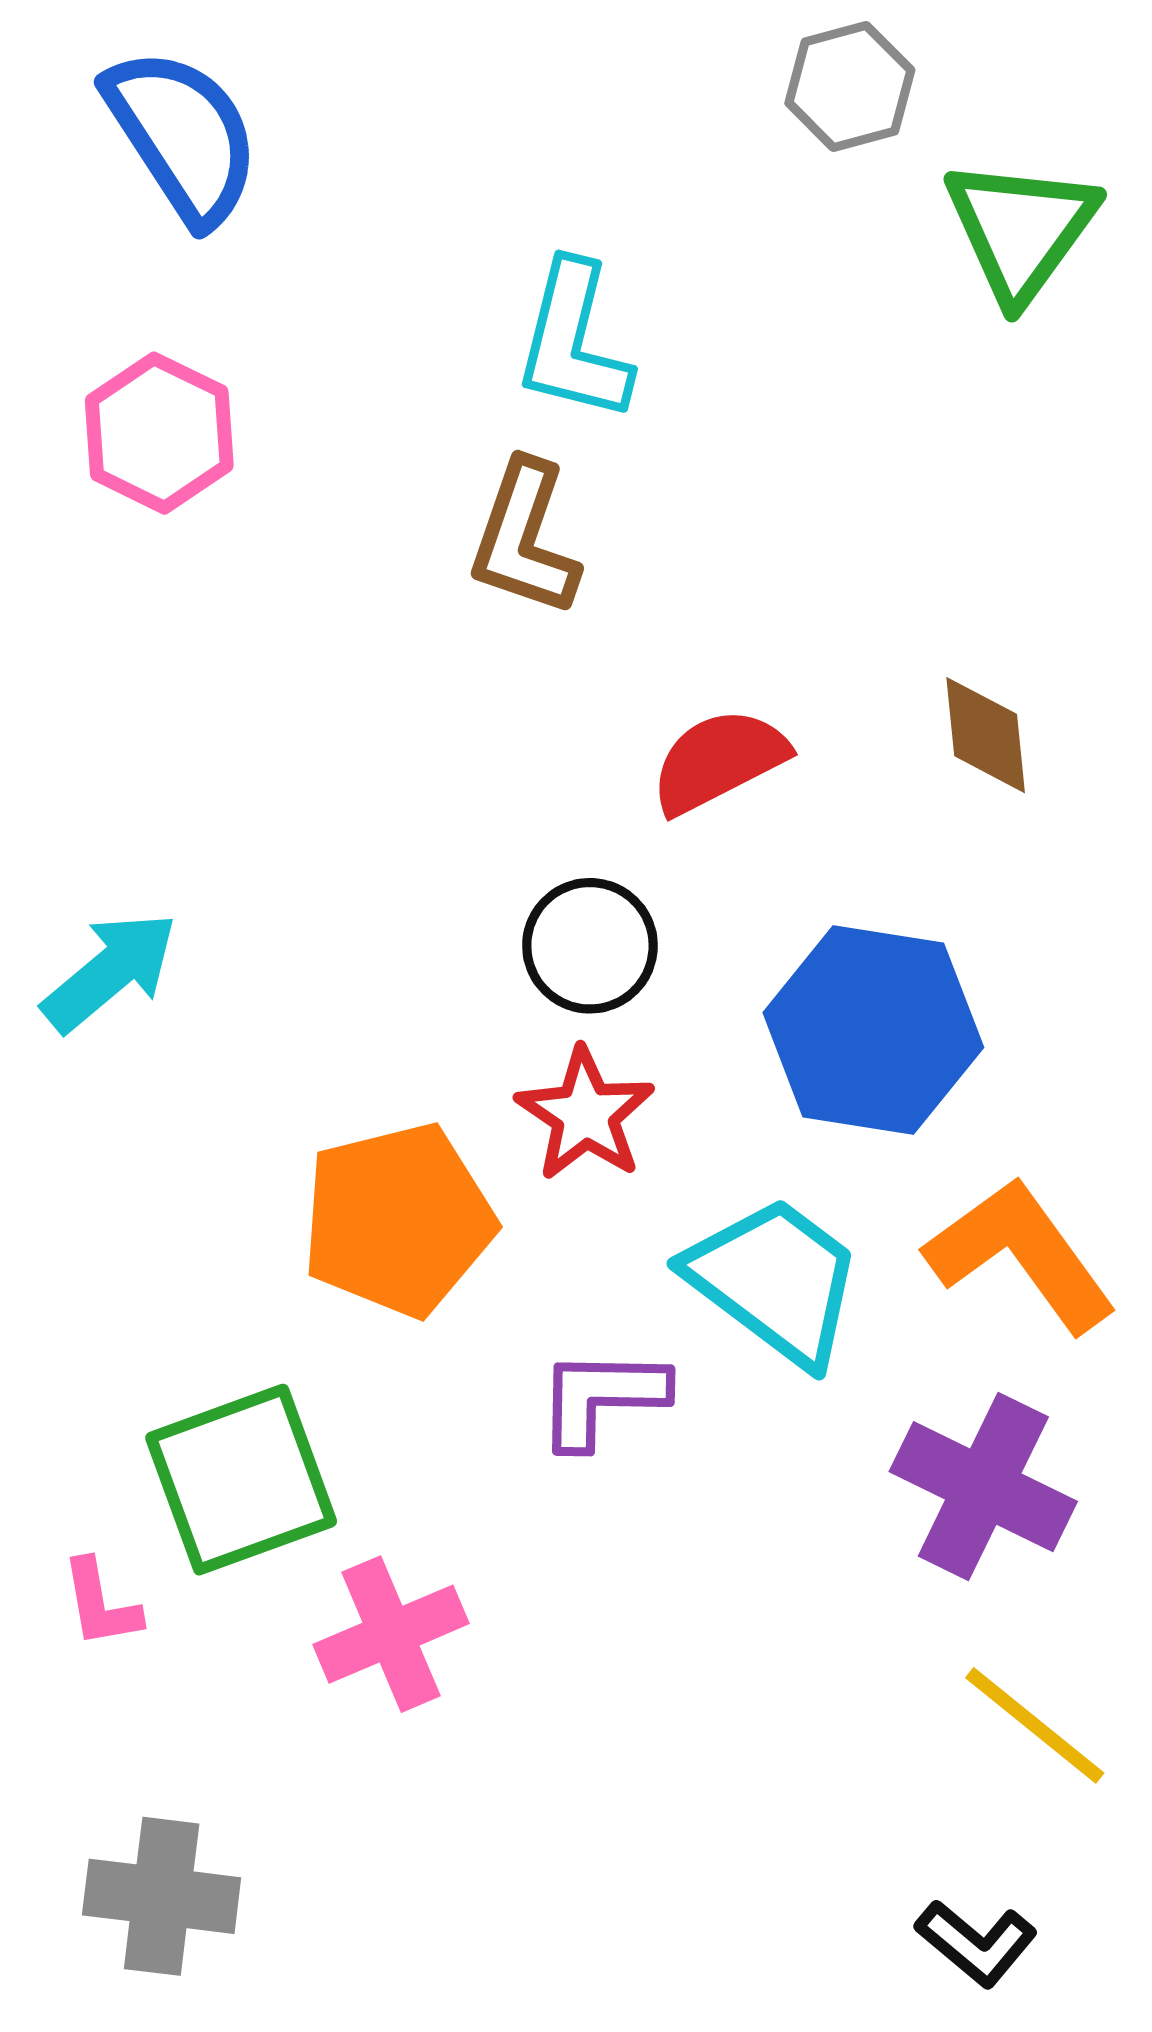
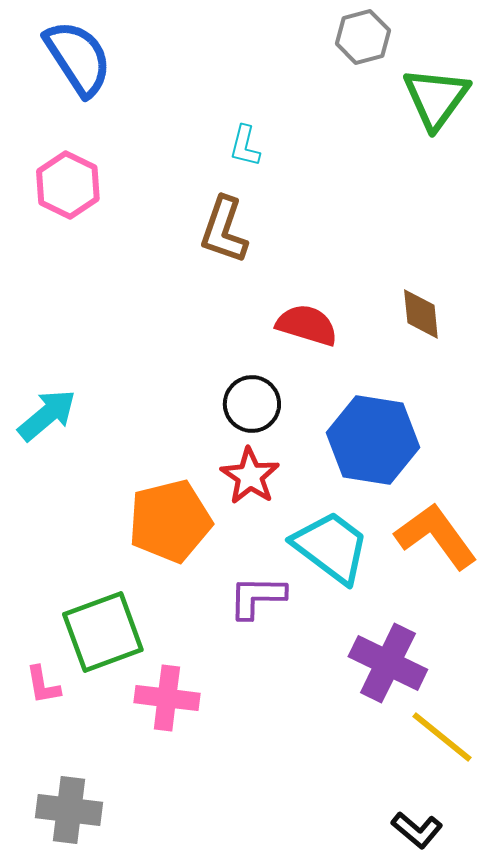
cyan L-shape: (574, 342) -> (245, 146), size x0.6
red semicircle: (719, 761) -> (307, 325), turned 44
purple cross: (983, 1487) -> (388, 663), moved
pink cross: (391, 1634) -> (167, 698), turned 30

